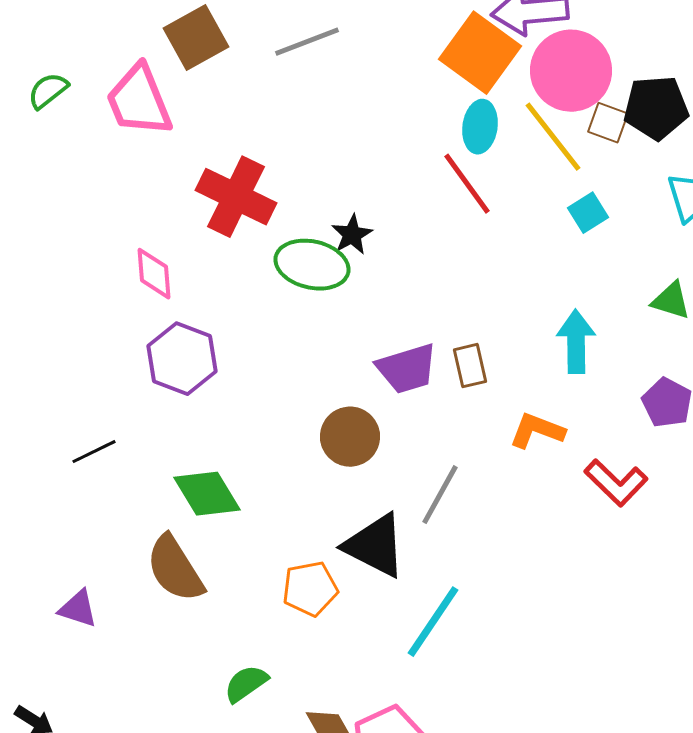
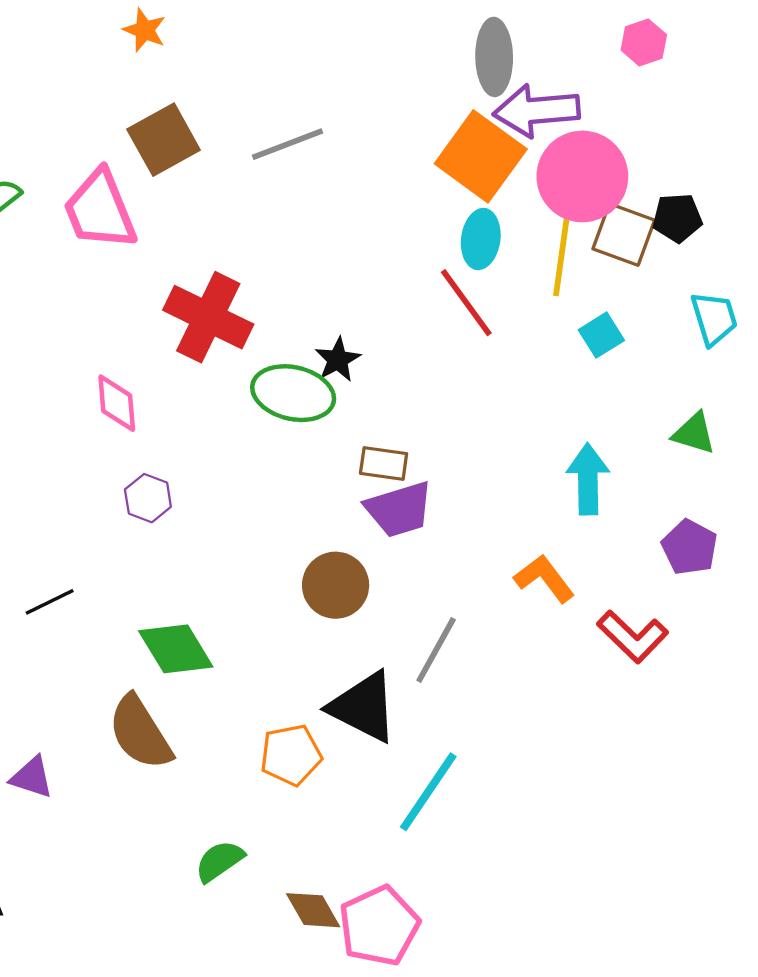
black pentagon: (656, 108) -> (677, 218), size x0.7
brown square: (608, 123) -> (624, 235), size x1.4
yellow line: (553, 137) -> (562, 250), turned 46
purple hexagon: (182, 359) -> (148, 498), size x0.6
brown rectangle: (470, 366) -> (384, 463), moved, turned -69
orange L-shape: (537, 431) -> (544, 579), turned 32

